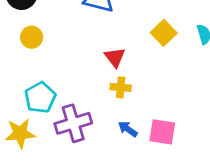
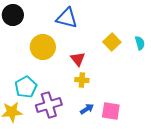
yellow circle: (32, 37) -> (43, 47), moved, size x1.6
blue arrow: (128, 129) -> (87, 109), turned 112

